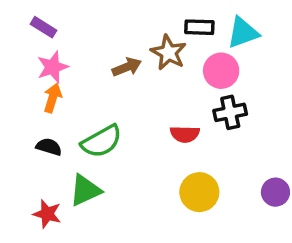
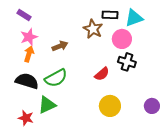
brown arrow: (127, 67) -> (60, 46), moved
black cross: (230, 112) -> (127, 62), turned 30
red semicircle: (185, 134) -> (102, 74), turned -42
black semicircle: (49, 147) -> (27, 81), size x1.6

